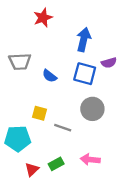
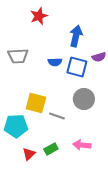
blue semicircle: (50, 76) -> (55, 62), moved, turned -40
yellow square: (40, 113) -> (36, 103), size x1.5

